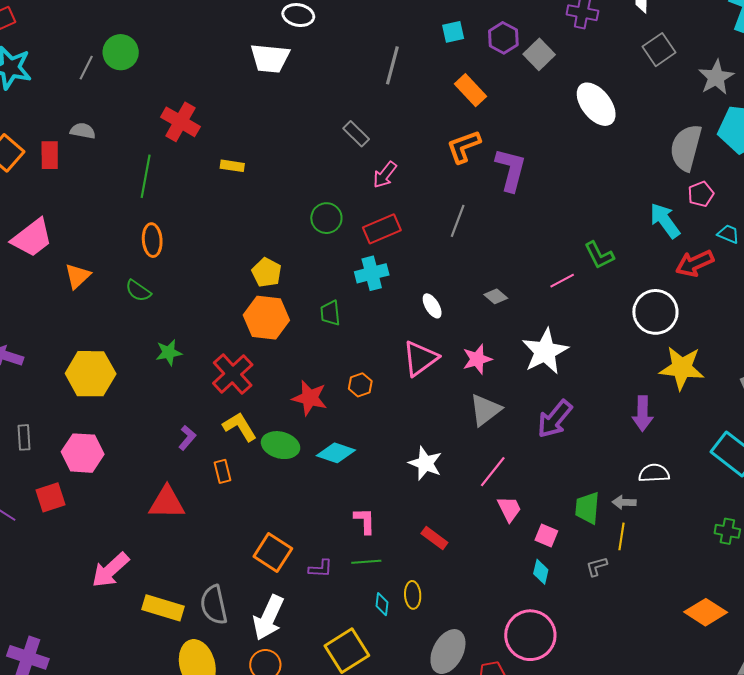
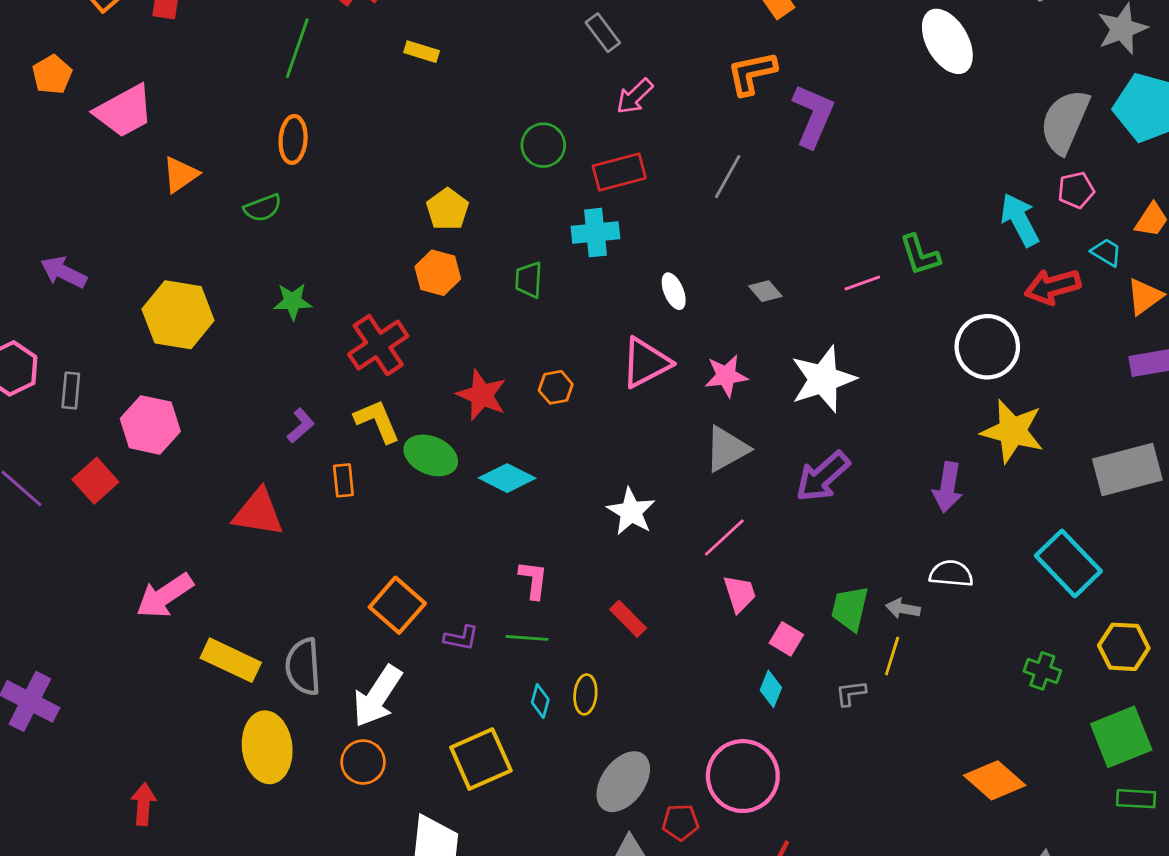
green semicircle: (138, 291) -> (263, 208), turned -64
orange hexagon: (266, 318) -> (438, 273), size x0.7
red square: (50, 497) -> (95, 481), turned -32

